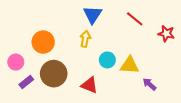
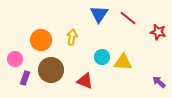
blue triangle: (93, 15) -> (99, 14), moved
yellow arrow: (85, 39) -> (72, 37), moved
purple rectangle: (26, 82) -> (25, 78), turned -32
purple arrow: (149, 84) -> (159, 82), moved

